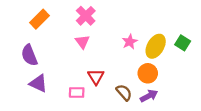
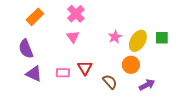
green square: (183, 43) -> (162, 38), turned -32
pink rectangle: (77, 92) -> (63, 73), moved
purple arrow: (149, 96) -> (147, 85), moved

